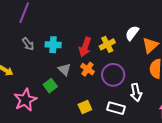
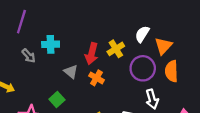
cyan cross: (53, 45) -> (51, 44), moved
gray triangle: (64, 70) -> (71, 72), moved
purple circle: (113, 75) -> (143, 68), moved

